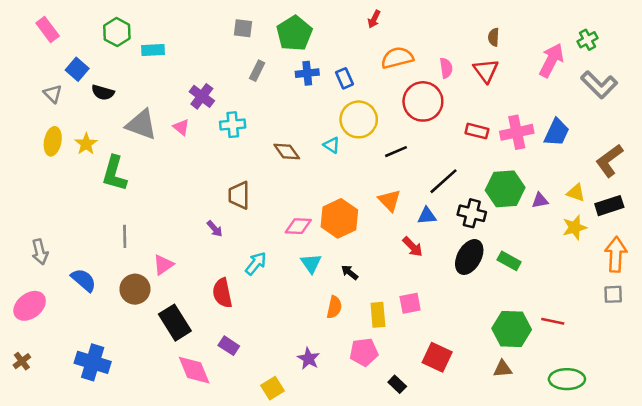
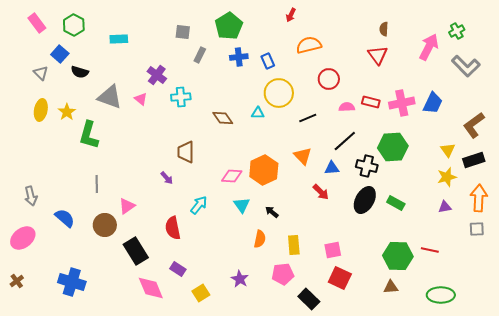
gray square: (243, 28) -> (183, 32), moved
green hexagon: (117, 32) -> (74, 25), moved
pink semicircle: (446, 68) -> (347, 107), moved, turned -84
red circle: (423, 101) -> (329, 79), size x0.7
cyan triangle: (332, 145) -> (258, 113), turned -32
yellow triangle: (576, 193) -> (448, 150), turned 35
purple triangle: (540, 200) -> (445, 207), moved
pink square: (410, 303) -> (333, 250), moved
black rectangle: (397, 384) -> (309, 299), size x1.5
yellow square: (273, 388) -> (201, 293), moved

